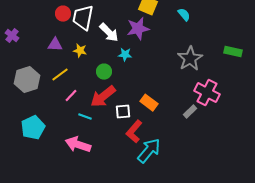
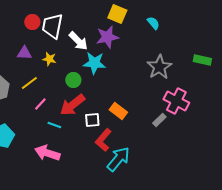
cyan star: (125, 55) -> (94, 63), size x1.6

